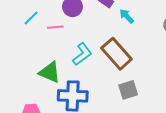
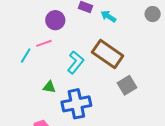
cyan line: (31, 18) -> (26, 56), moved
green triangle: (50, 72) -> (49, 87), size x0.6

